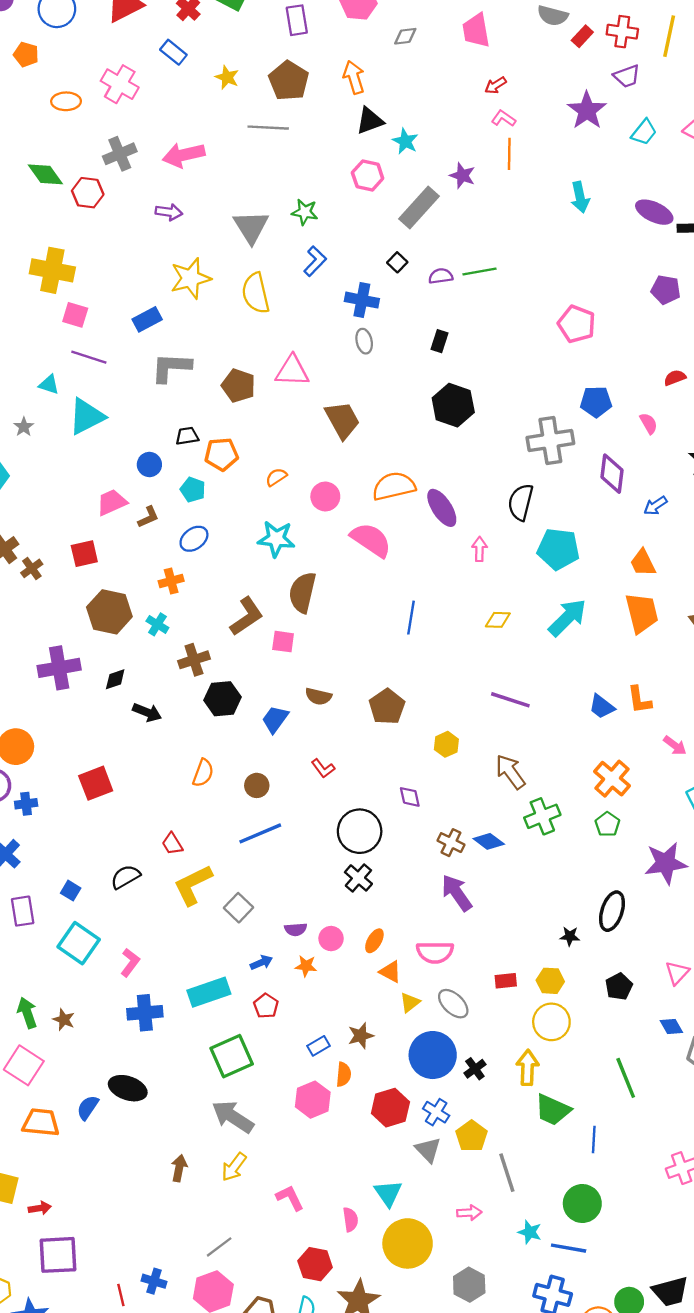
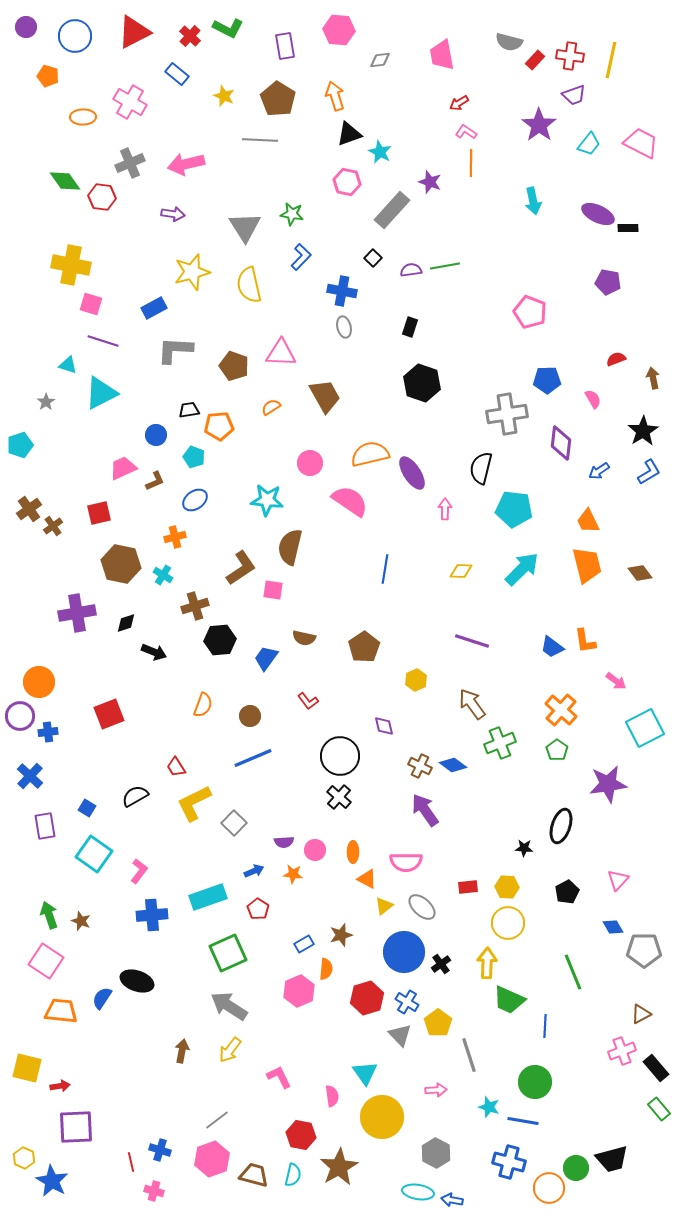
orange semicircle: (276, 477) -> (271, 407), moved
orange ellipse: (374, 941) -> (353, 852), turned -30

